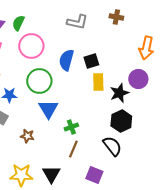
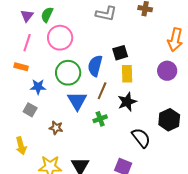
blue semicircle: (66, 60) -> (95, 66), moved
black star: (119, 93) -> (127, 102), moved
black hexagon: (121, 121) -> (169, 120), moved
brown line: (73, 149) -> (102, 91), moved

